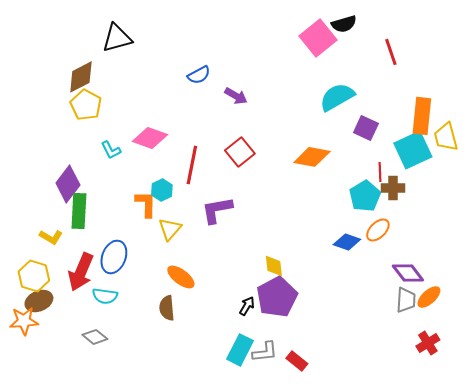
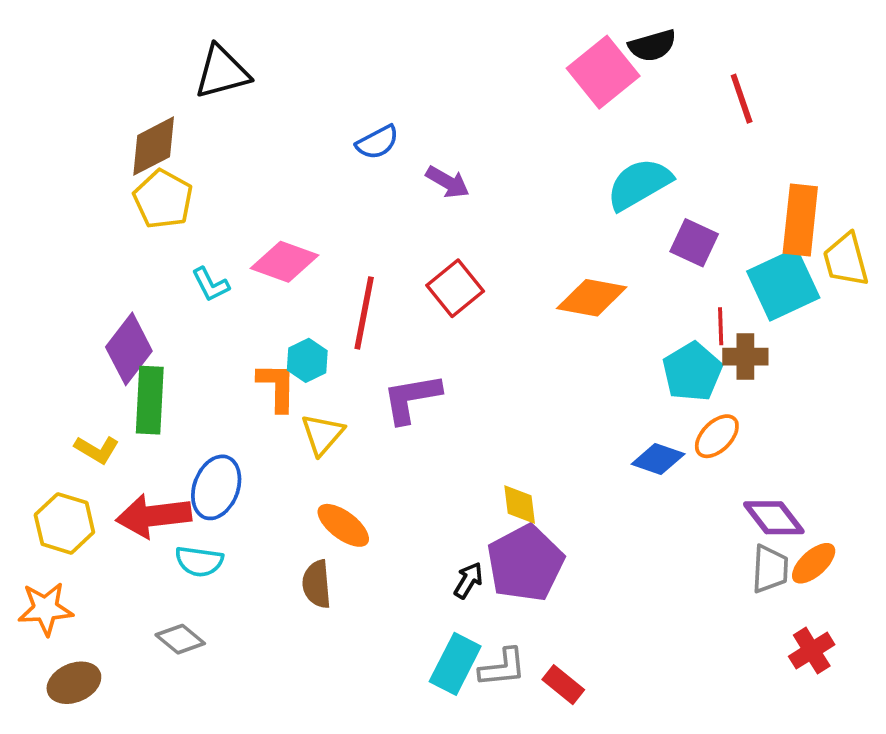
red arrow: (81, 272) -> (154, 516), turned 60
brown ellipse: (39, 301) -> (74, 683), moved

